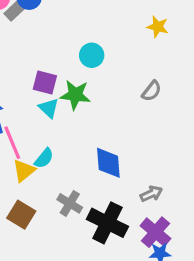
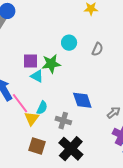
cyan circle: (92, 55) -> (69, 43), moved
gray cross: (70, 203) -> (63, 121), moved
black cross: (107, 223) -> (71, 149), moved, turned 30

